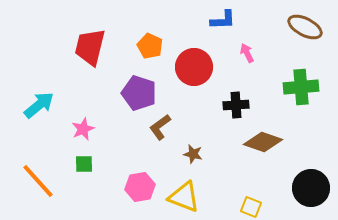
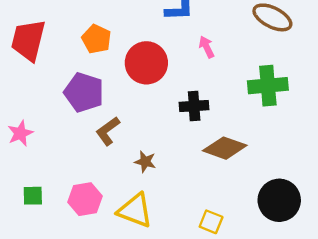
green square: (84, 164) -> (33, 196), moved

